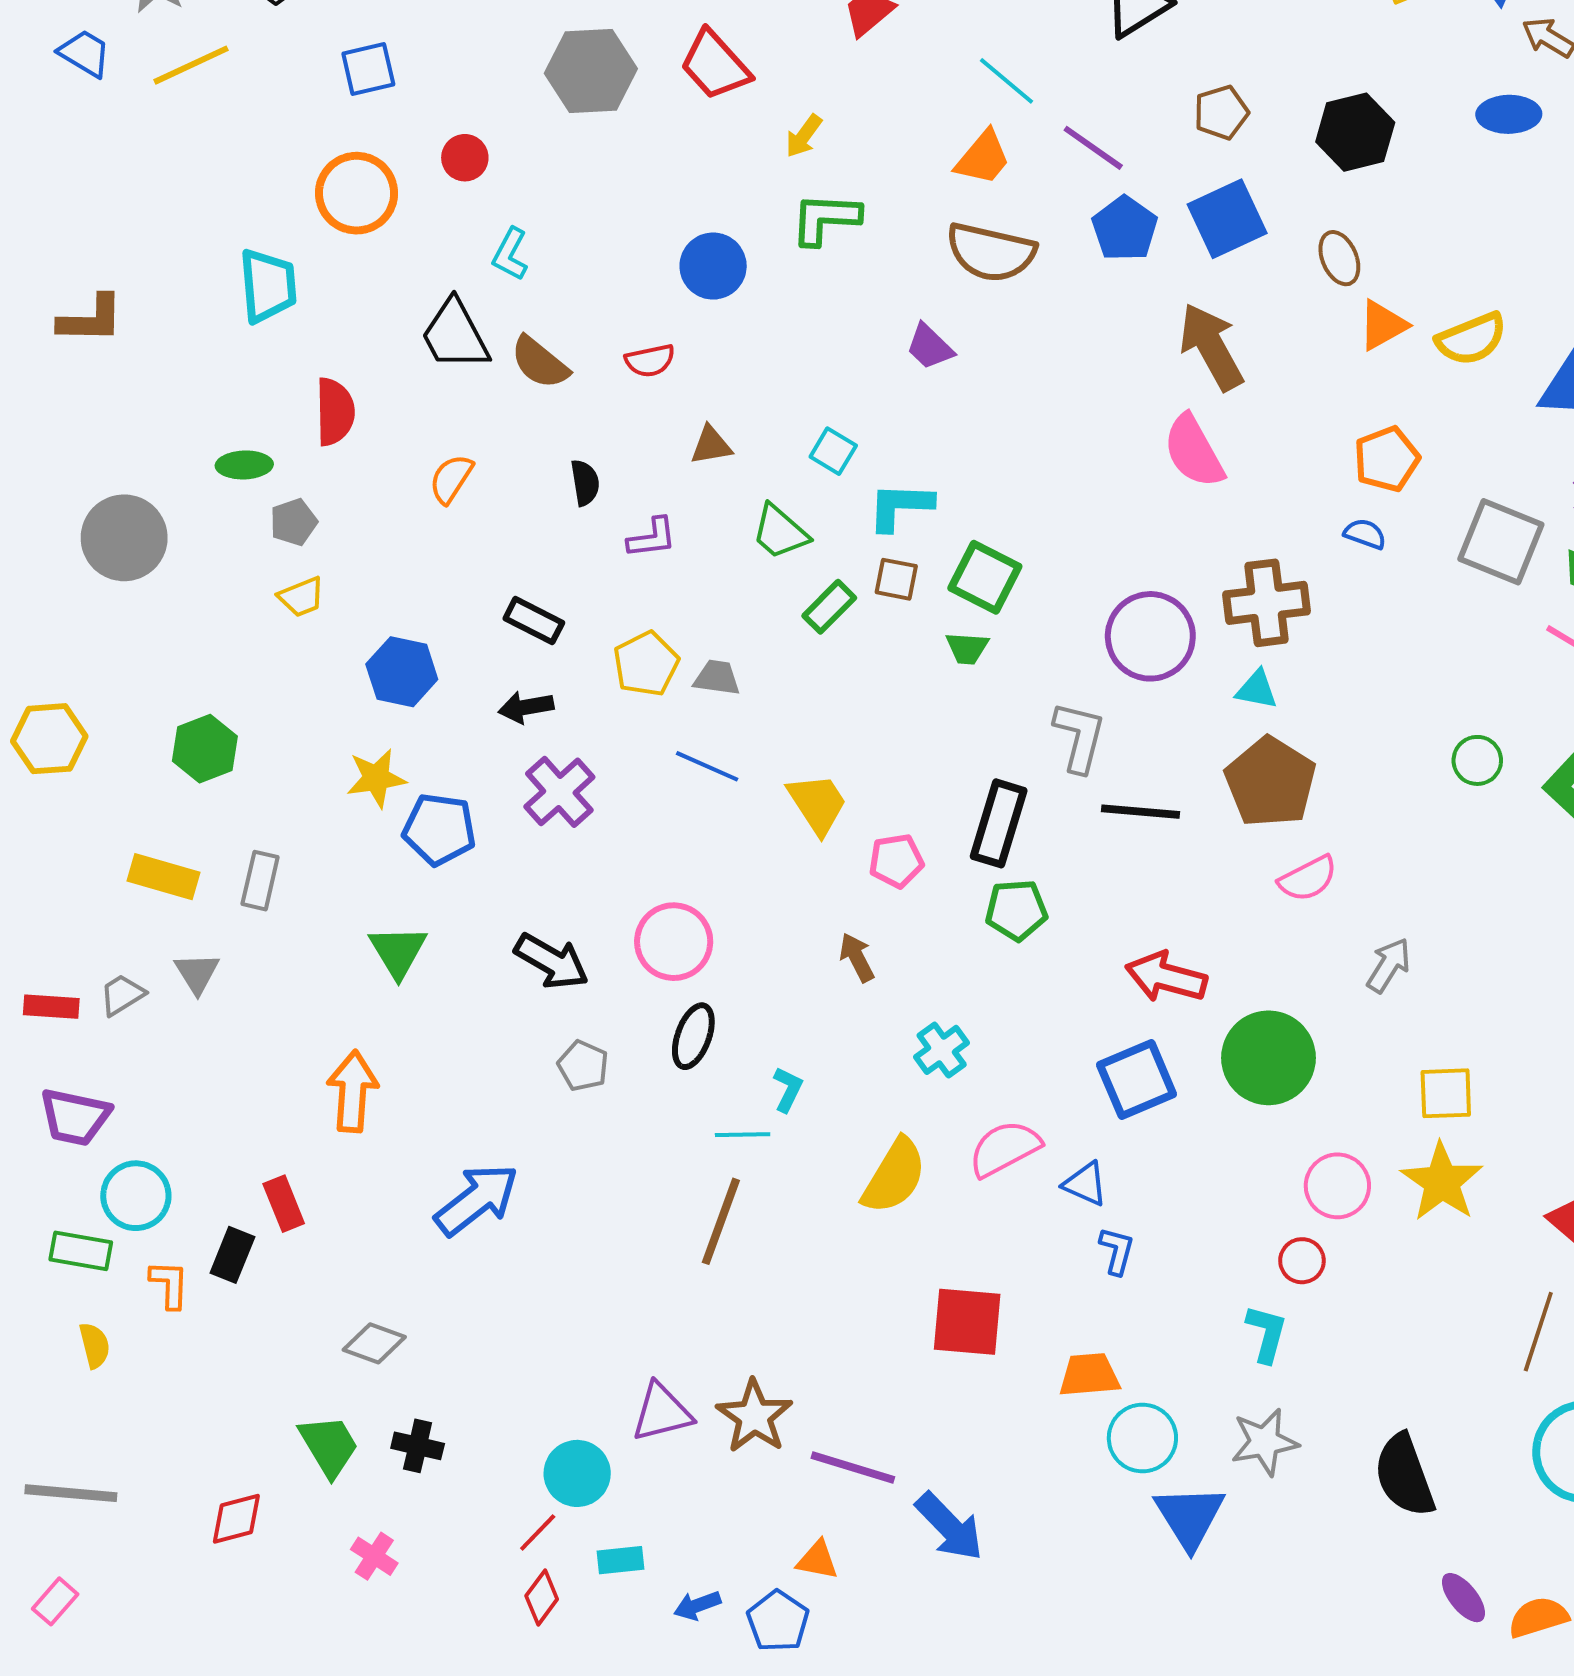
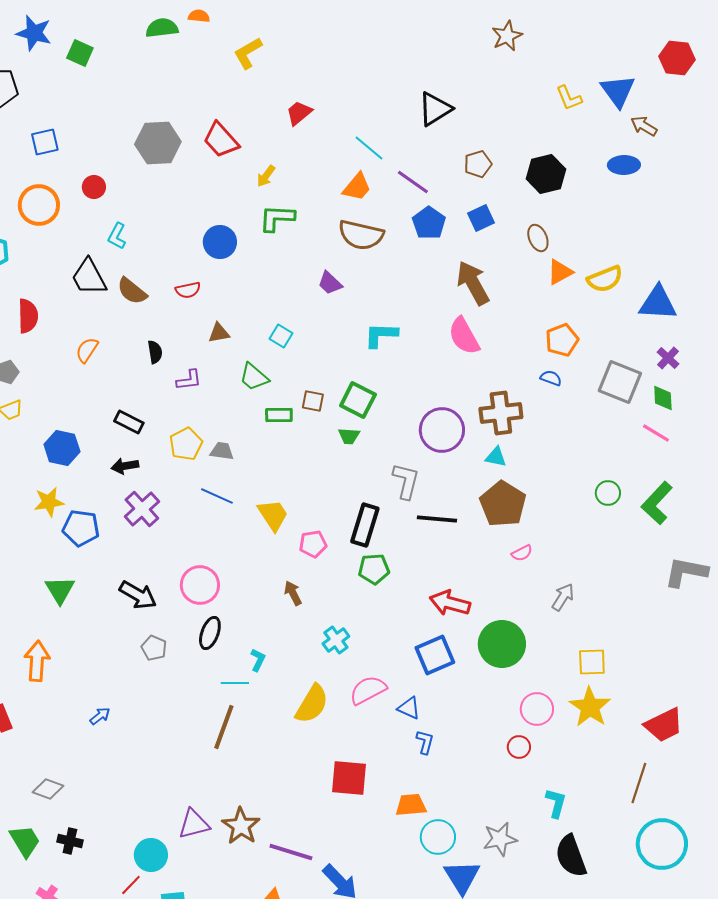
blue square: (1227, 219) -> (481, 218), size x0.7
cyan L-shape: (900, 506) -> (381, 335), moved
green rectangle: (829, 607) -> (279, 415), turned 44
pink semicircle: (1308, 879) -> (522, 553), size x0.7
blue arrow: (477, 1200) -> (100, 716), size x0.5
cyan L-shape: (1267, 1334) -> (556, 803), moved

